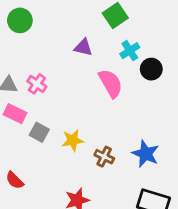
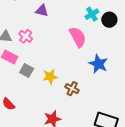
purple triangle: (83, 47) -> (42, 11), moved
black circle: (151, 69) -> (109, 20), moved
blue star: (145, 154) -> (98, 64), moved

